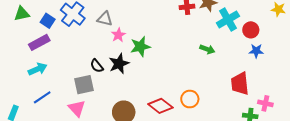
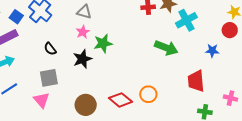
gray triangle: (105, 19) -> (84, 12), moved
red circle: (251, 30) -> (230, 30), moved
green arrow: (207, 49) -> (166, 48), size x1.6
black semicircle: (97, 66) -> (50, 49), moved
pink cross: (265, 103) -> (231, 98), moved

